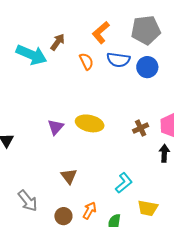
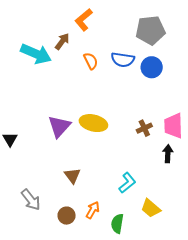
orange L-shape: (101, 33) -> (84, 20), moved
purple triangle: (56, 127) -> (59, 126), size x1.4
yellow trapezoid: (148, 208) -> (151, 208), turned 30

